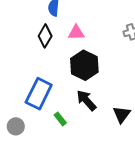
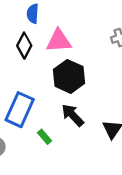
pink triangle: (76, 33) -> (59, 41), size x1.4

